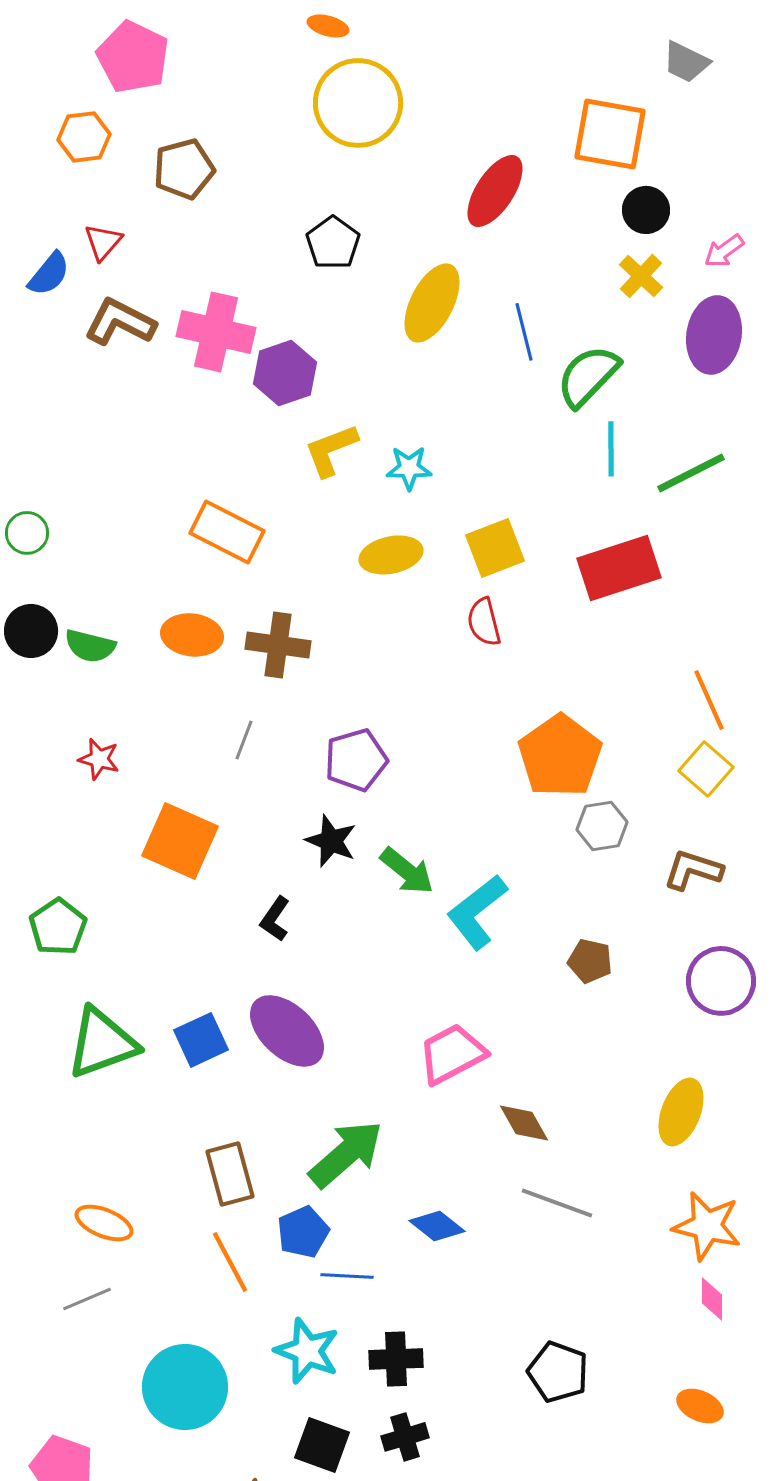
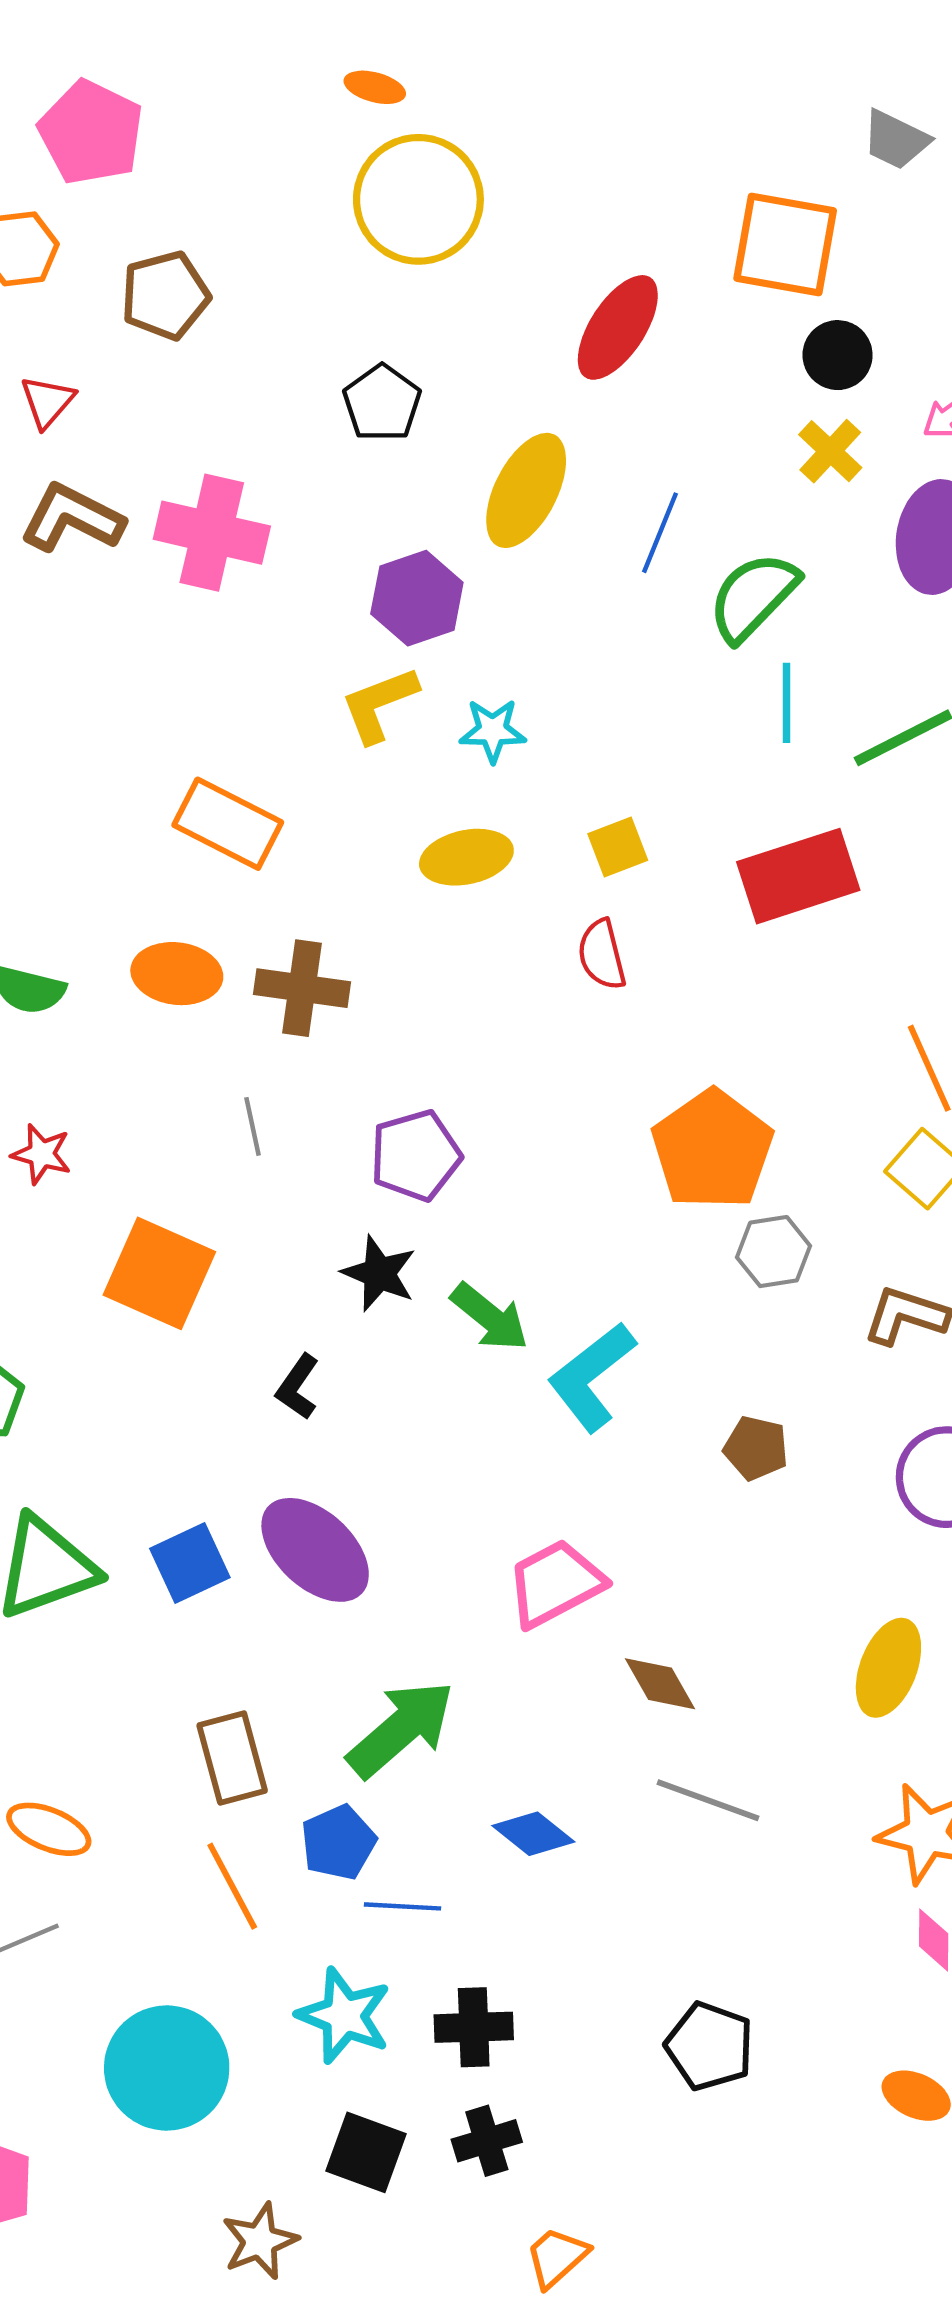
blue line: (524, 332) -> (660, 533), turned 36
purple hexagon: (285, 373) -> (417, 598), moved
yellow square: (495, 548) -> (618, 847), size x0.7
gray line: (244, 740) -> (253, 1126), turned -33

